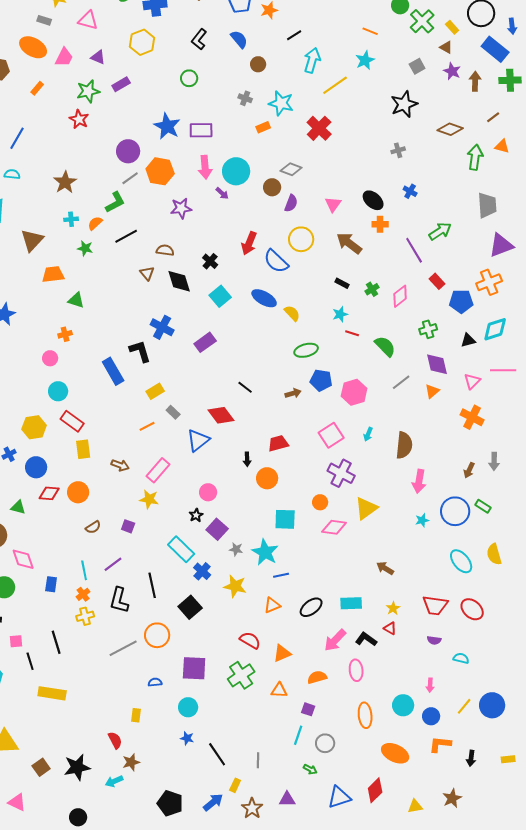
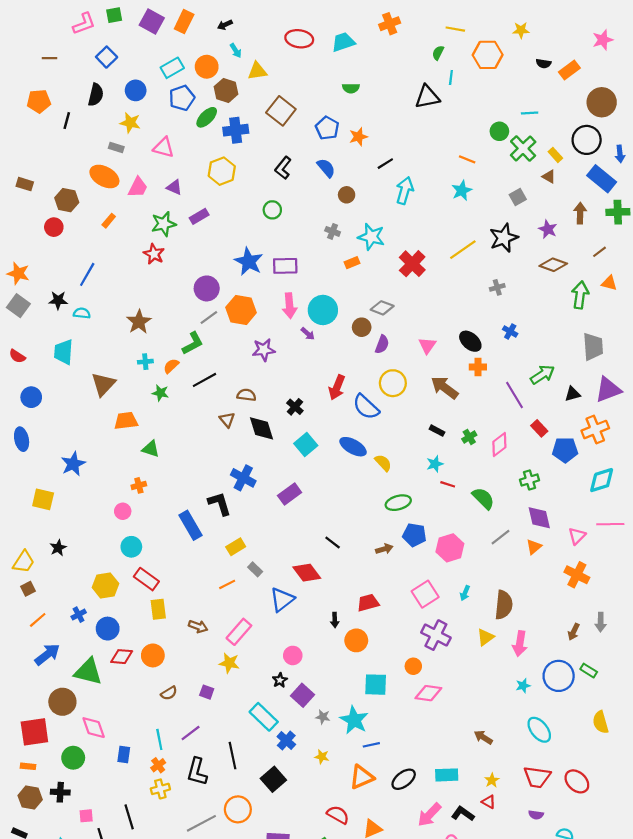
purple star: (452, 71) -> (548, 229), moved
yellow line: (335, 85) -> (463, 250), moved
black triangle: (468, 340) -> (573, 394), moved
green triangle: (18, 507) -> (88, 672), size x1.8
yellow triangle: (366, 508) -> (485, 637), moved, size x0.7
cyan ellipse: (461, 561) -> (539, 730), moved
yellow star: (235, 586) -> (322, 757), size x0.6
orange triangle: (272, 605) -> (362, 777), size x1.4

